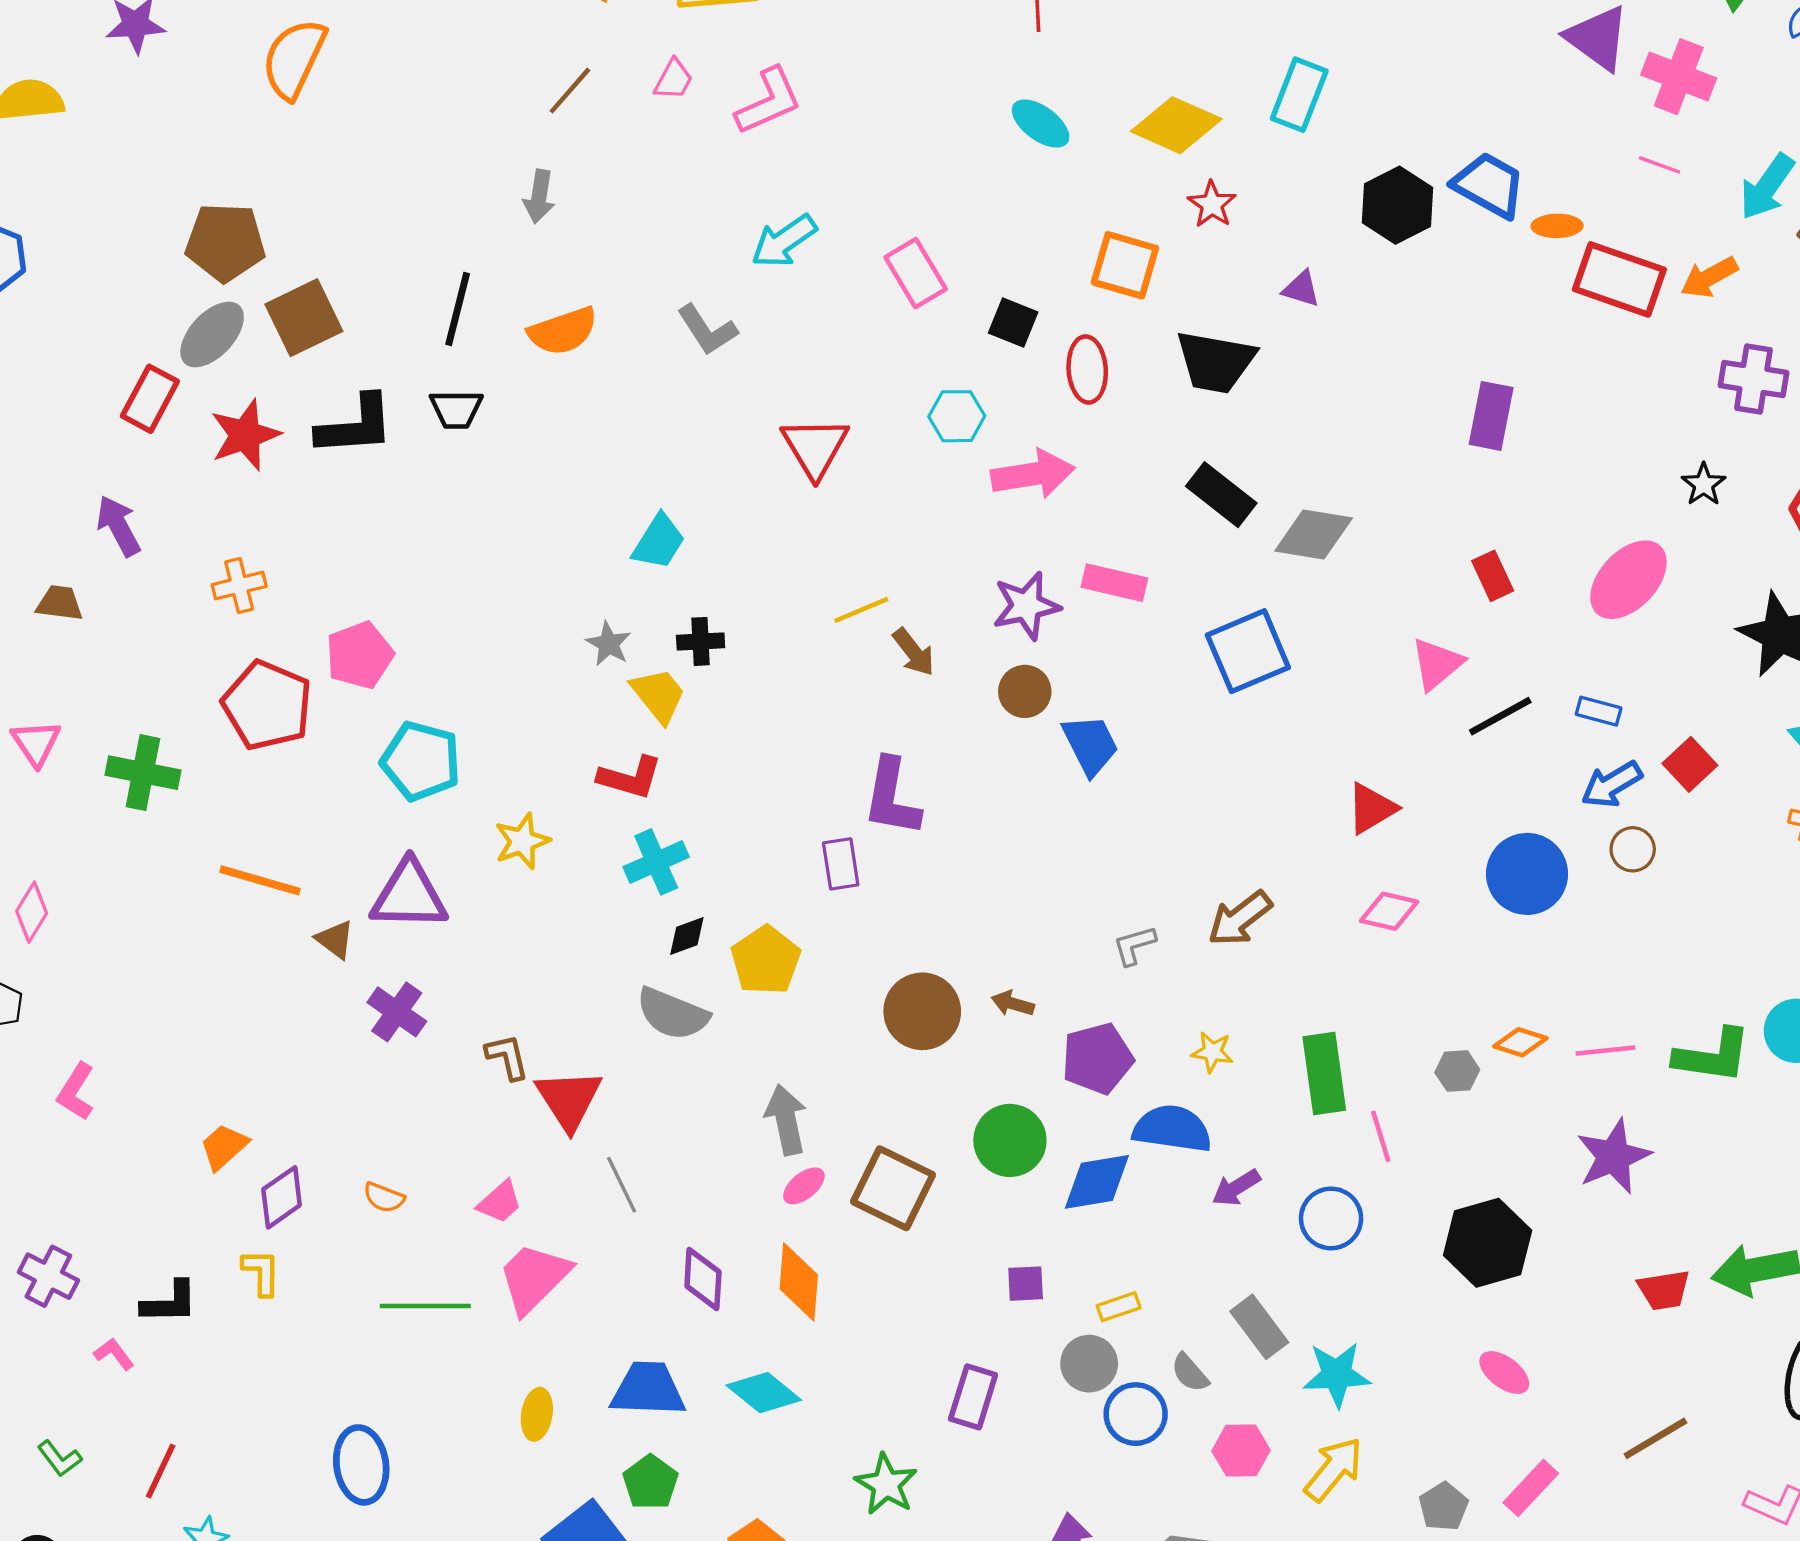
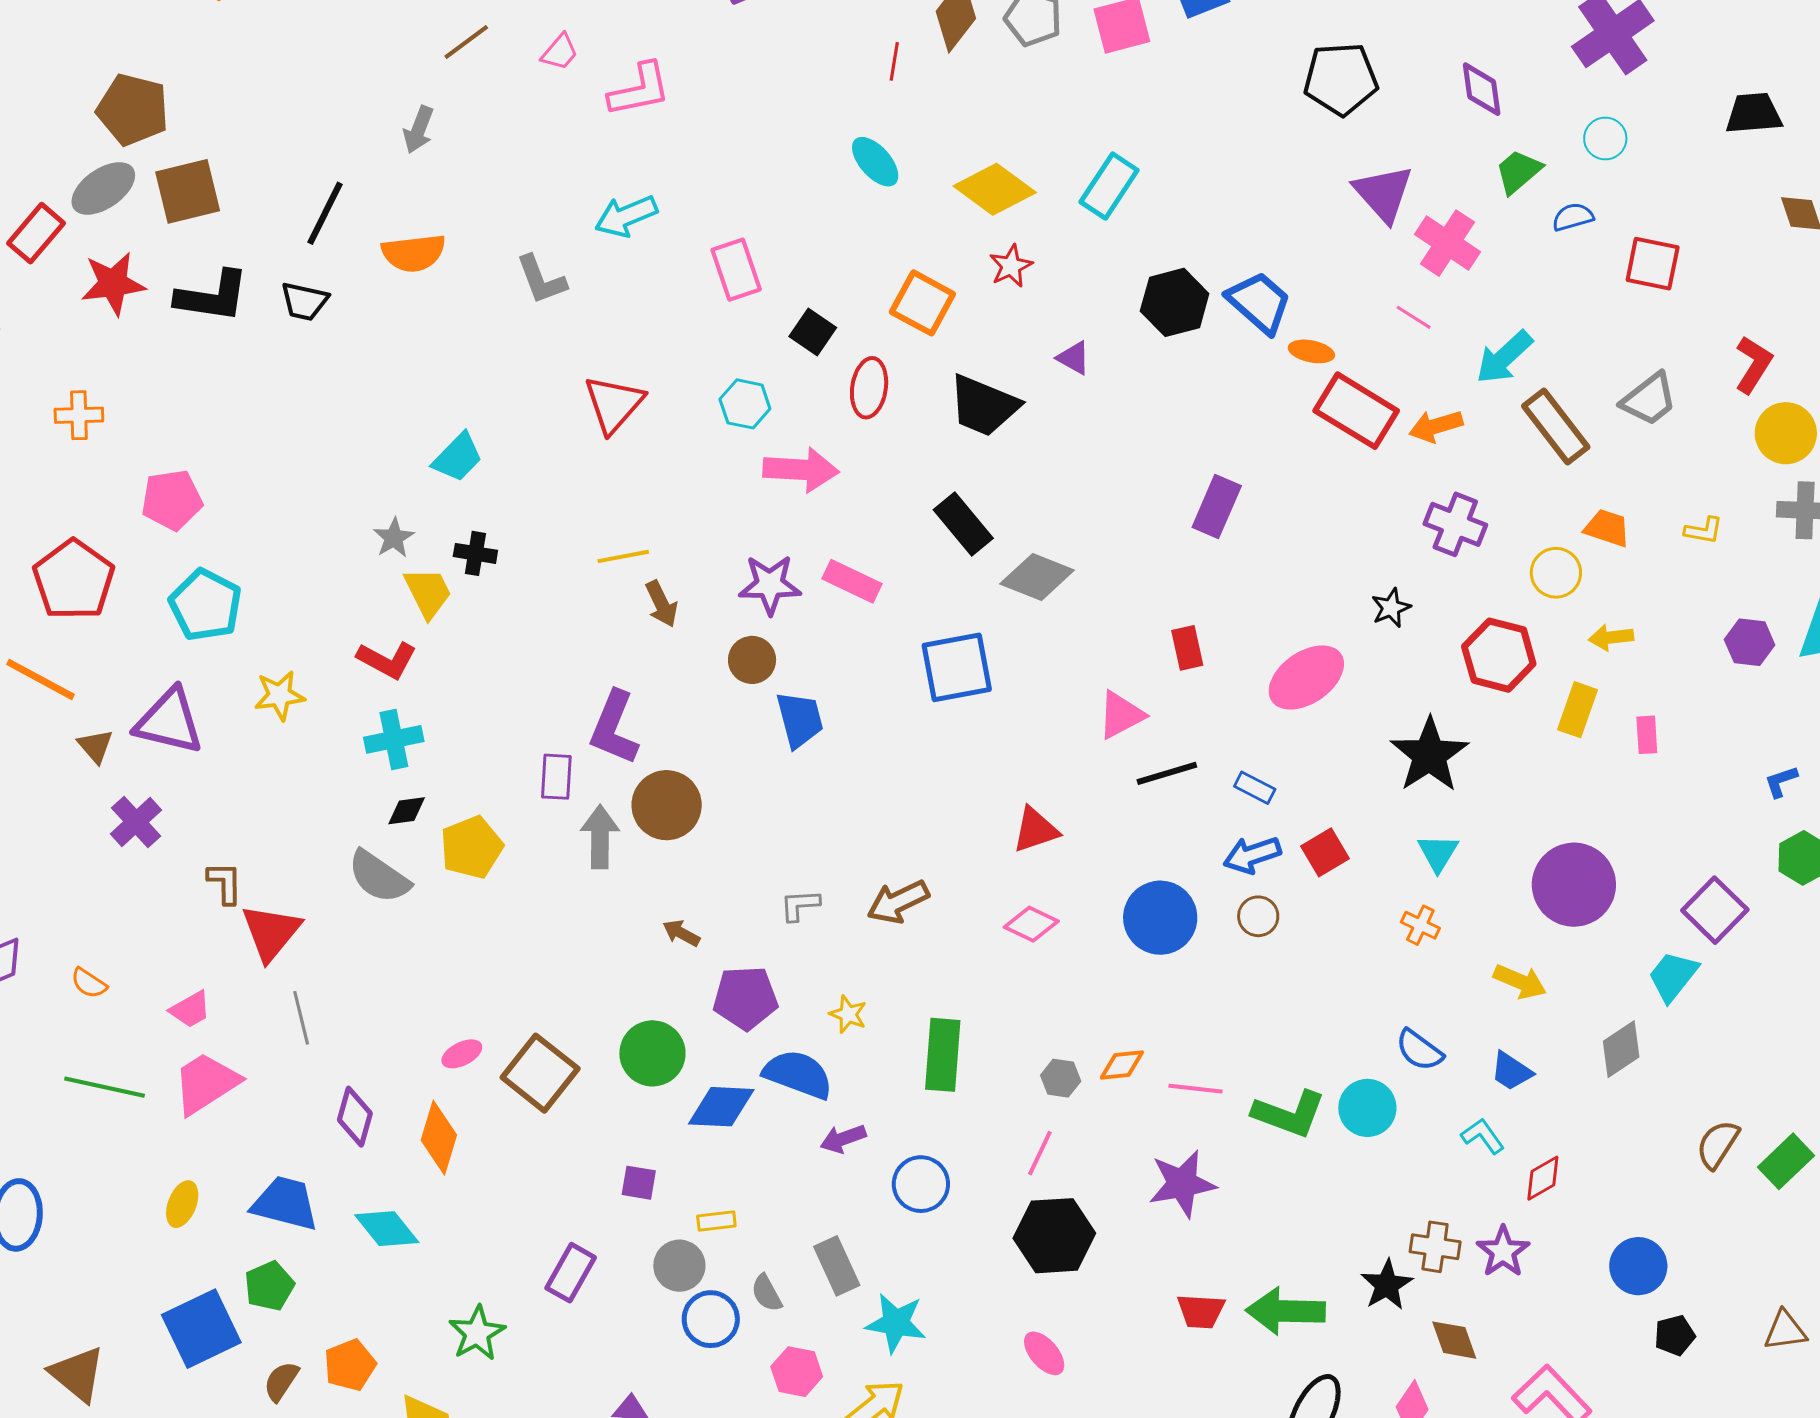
red pentagon: (267, 705) -> (74, 580), moved
brown circle: (922, 1011) -> (667, 805), moved
orange diamond: (1520, 1042) -> (1122, 1065), turned -36
gray arrow: (786, 1120) -> (600, 837), moved
pink line: (1381, 1136) -> (1040, 1153), moved, turned 30

